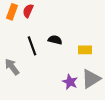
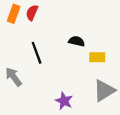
black semicircle: (55, 40) -> (77, 41), moved
purple star: (70, 82) -> (64, 101), moved

